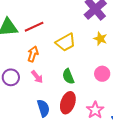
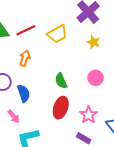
yellow trapezoid: (66, 42) -> (57, 34), moved
pink arrow: (37, 77) -> (14, 116), moved
blue semicircle: (43, 108) -> (24, 93), moved

